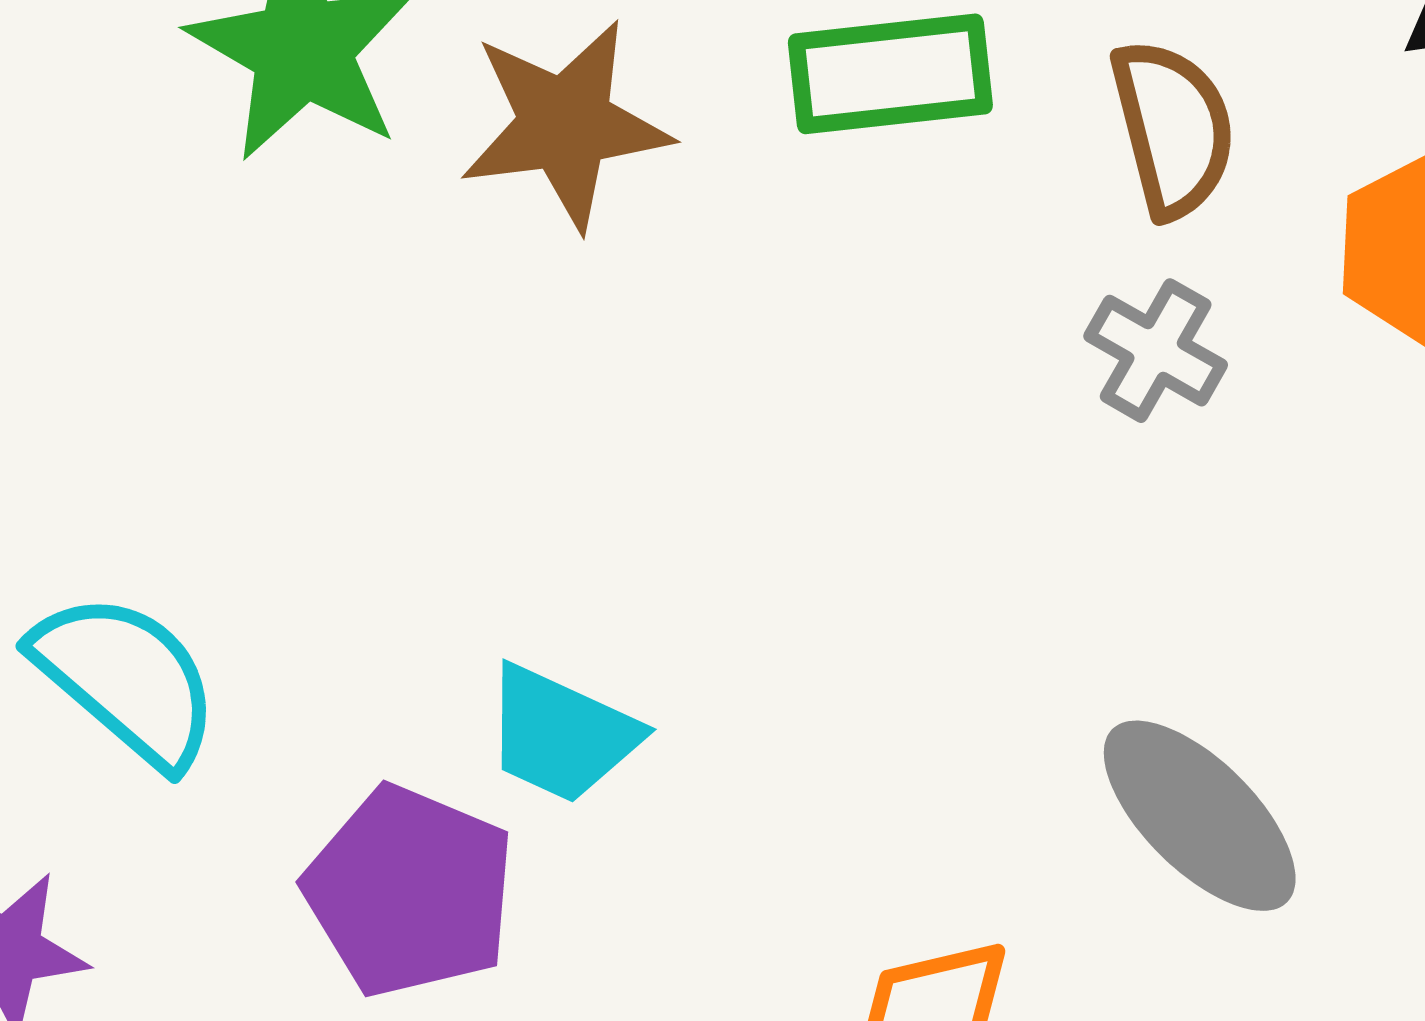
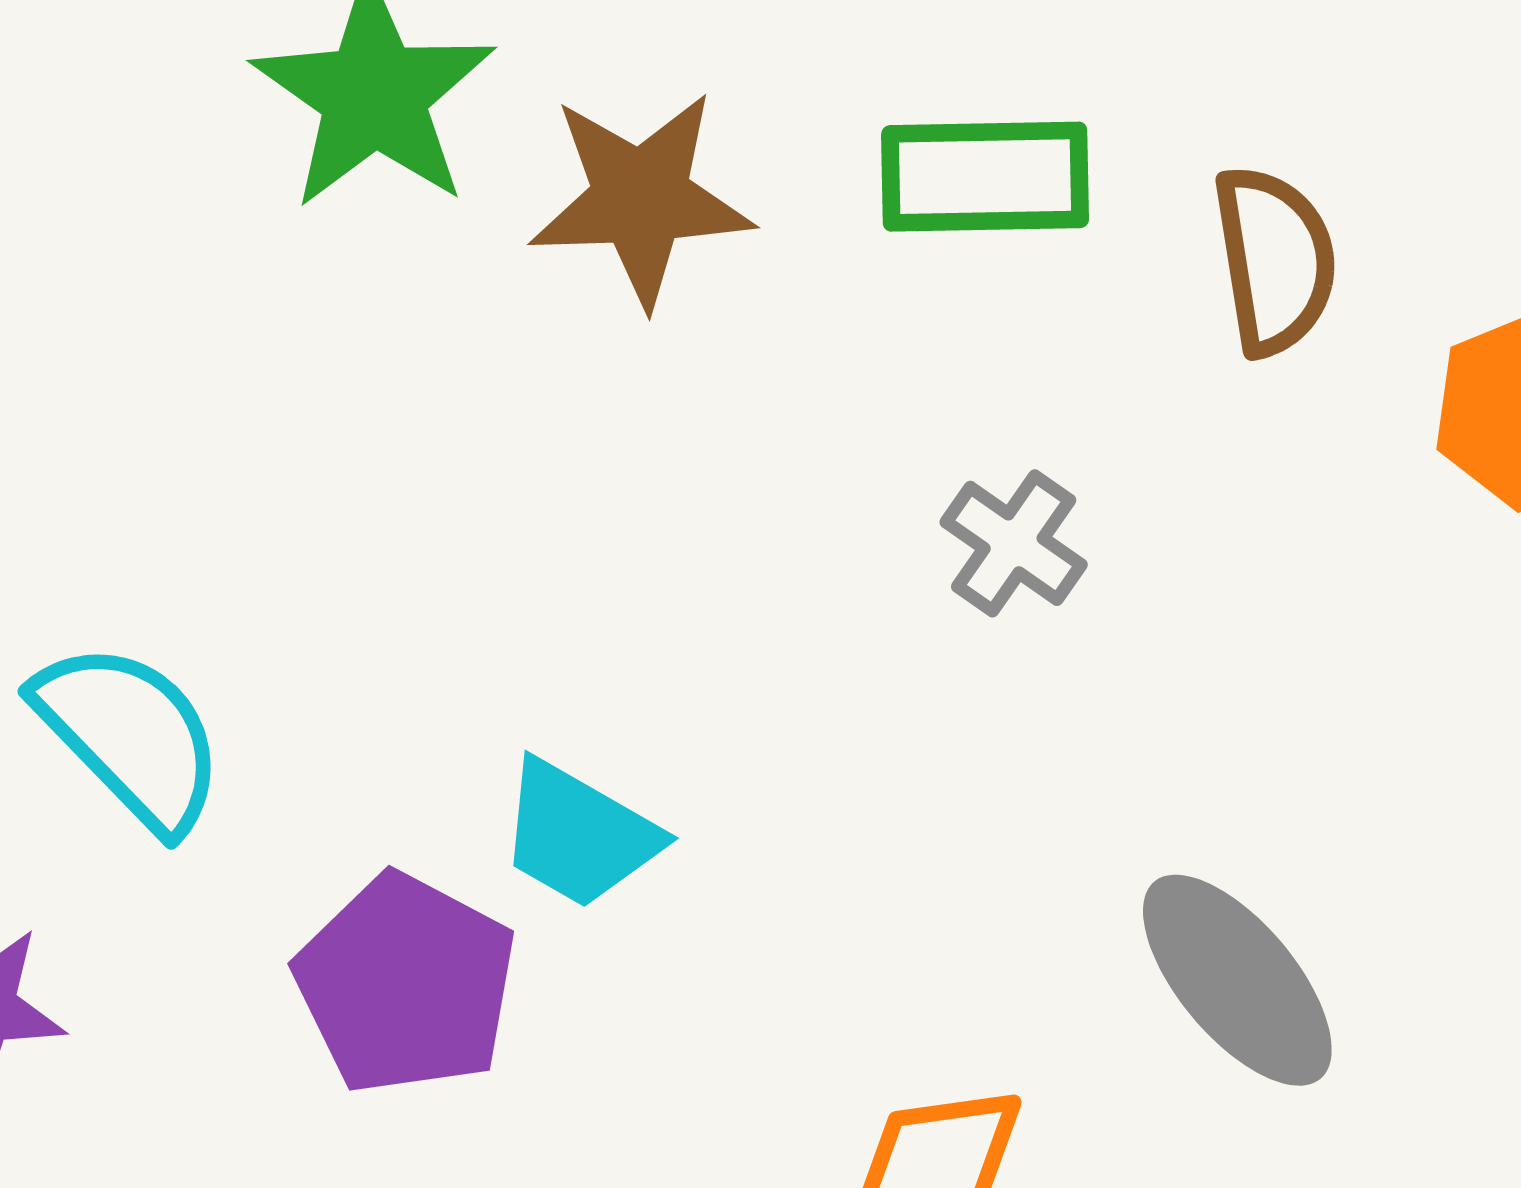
gray cross: (1156, 351) -> (1014, 543), moved

